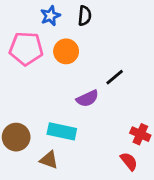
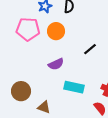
purple semicircle: (87, 99) -> (56, 64), moved
cyan rectangle: (62, 131) -> (74, 87), moved

